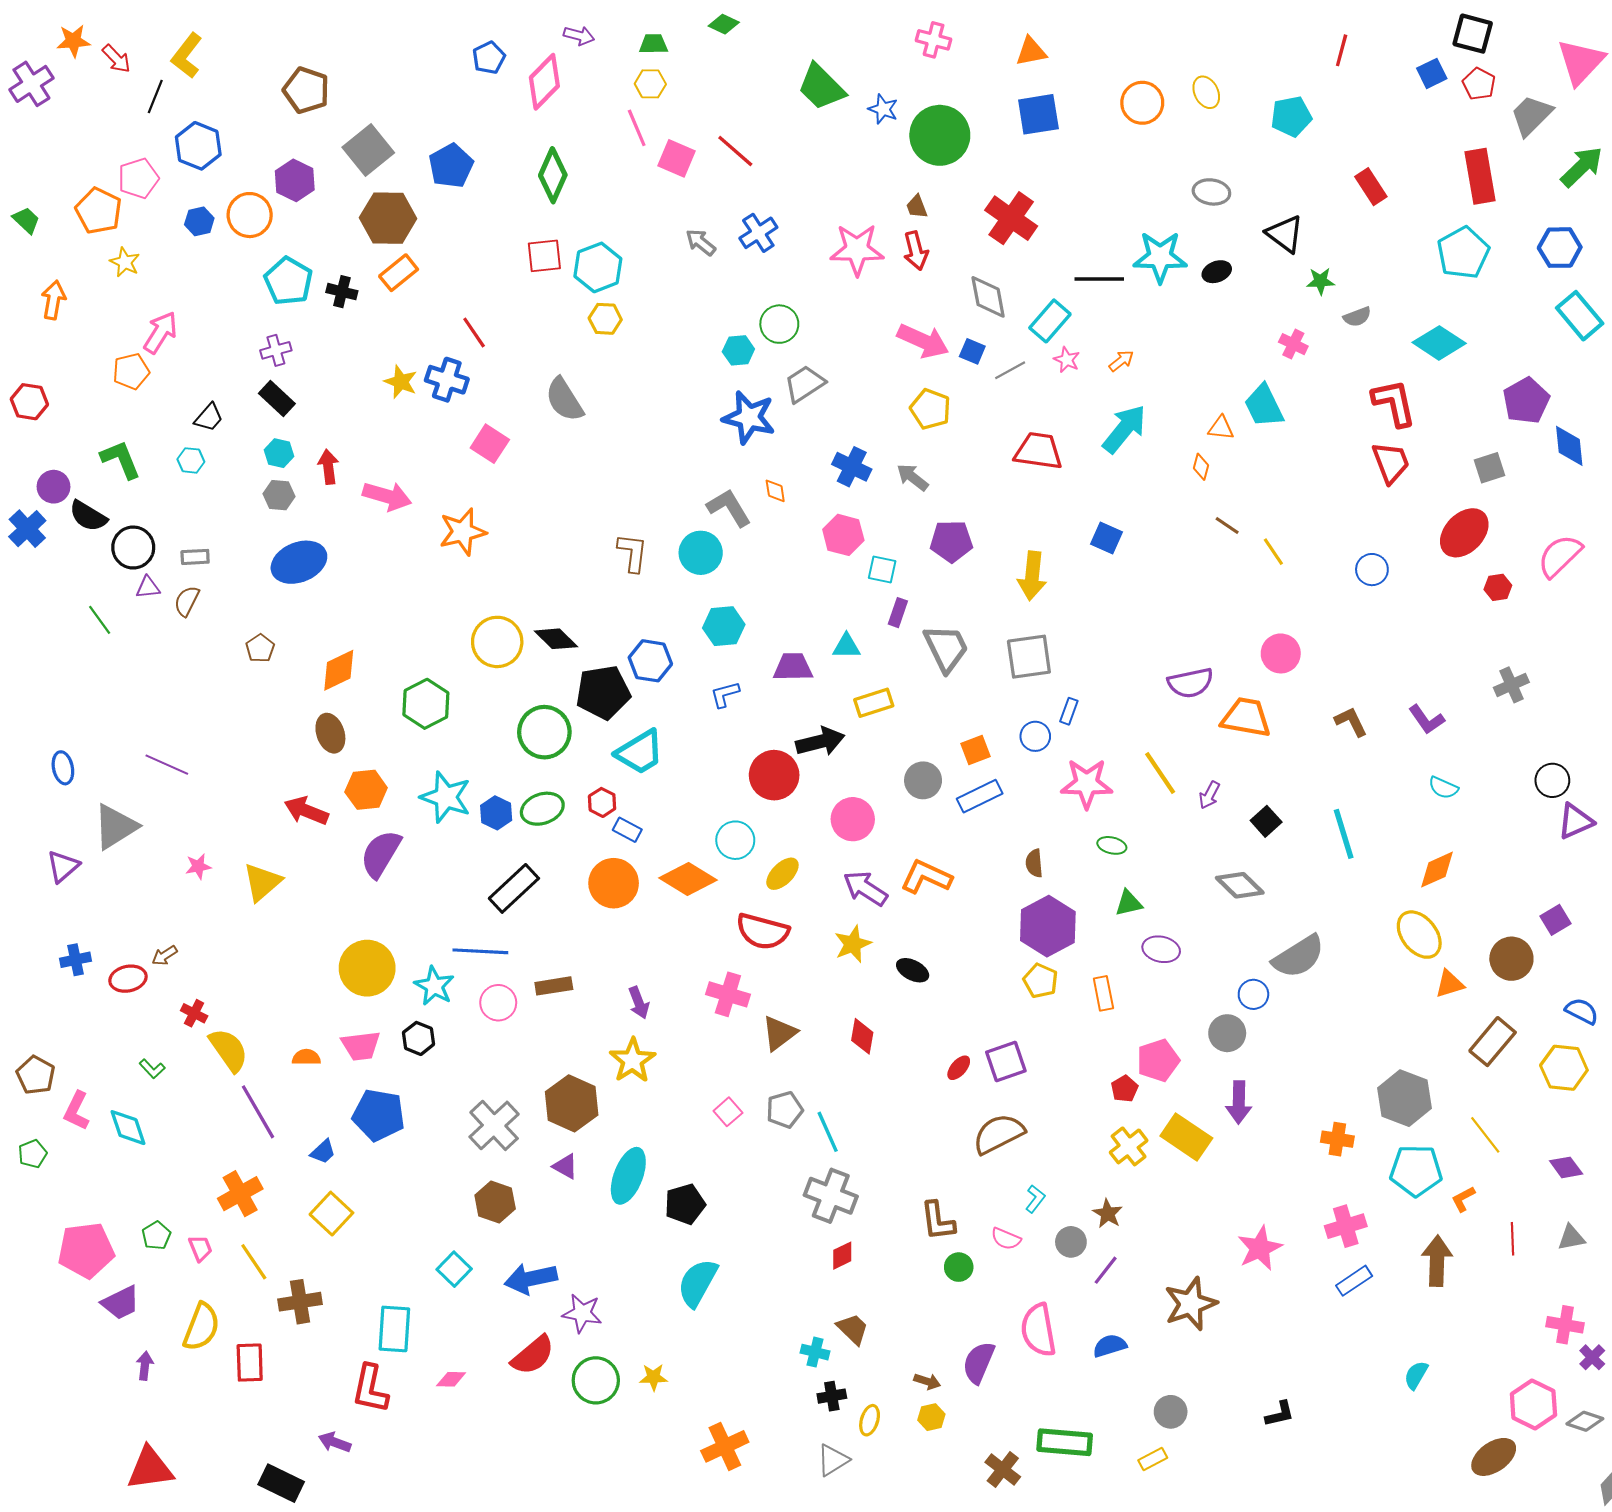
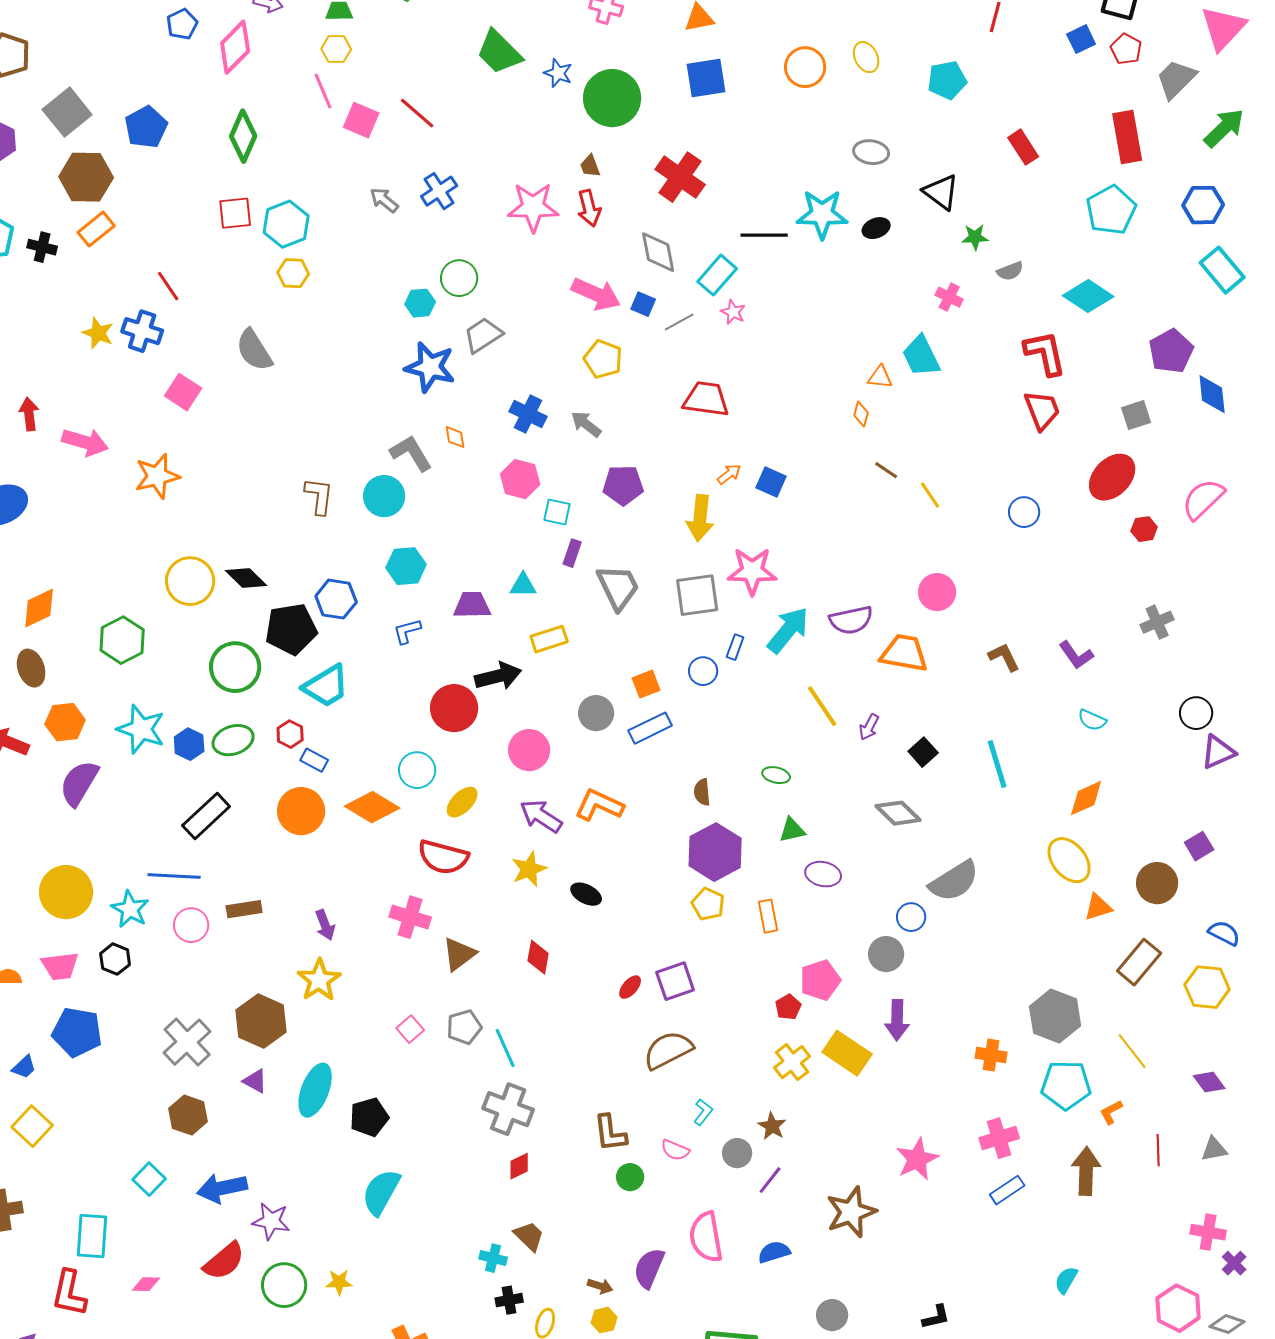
orange arrow: (1121, 361) -> (729, 474), moved
cyan arrow: (1124, 429) -> (788, 630), moved
pink star: (1087, 784) -> (752, 571), moved

